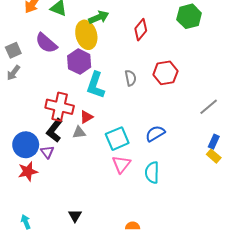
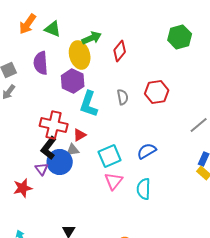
red diamond: (141, 30) -> (120, 51), moved
purple semicircle: (46, 43) -> (41, 63), turned 45
blue circle: (26, 145) -> (60, 162), moved

